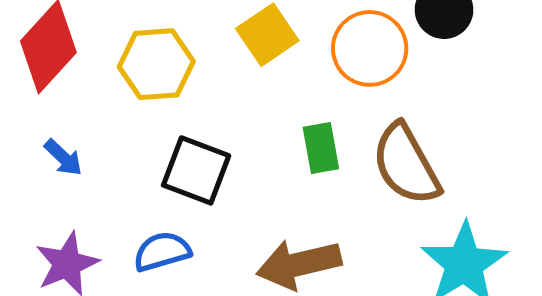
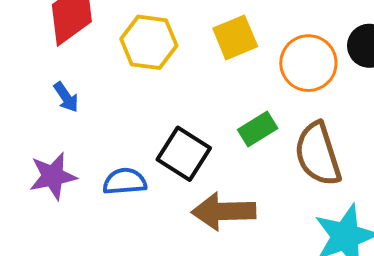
green rectangle: (321, 148) -> (258, 129), turned 57
black square: (196, 170) -> (184, 154), moved

